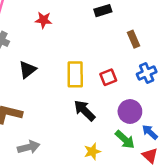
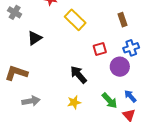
yellow rectangle: (75, 74) -> (75, 20), moved, turned -50
purple circle: (130, 112) -> (120, 67), moved
yellow star: (92, 151) -> (74, 102), moved

